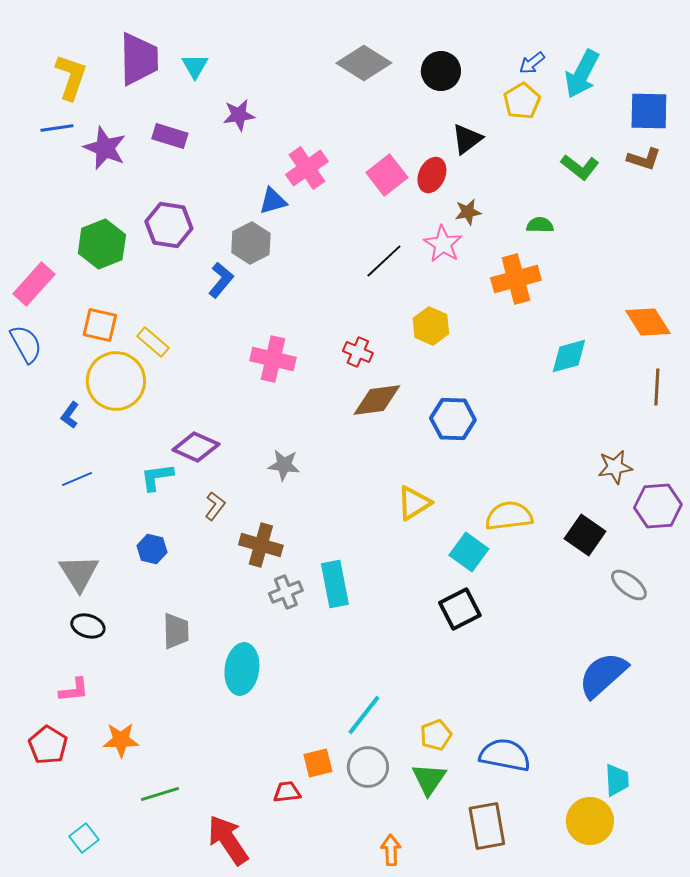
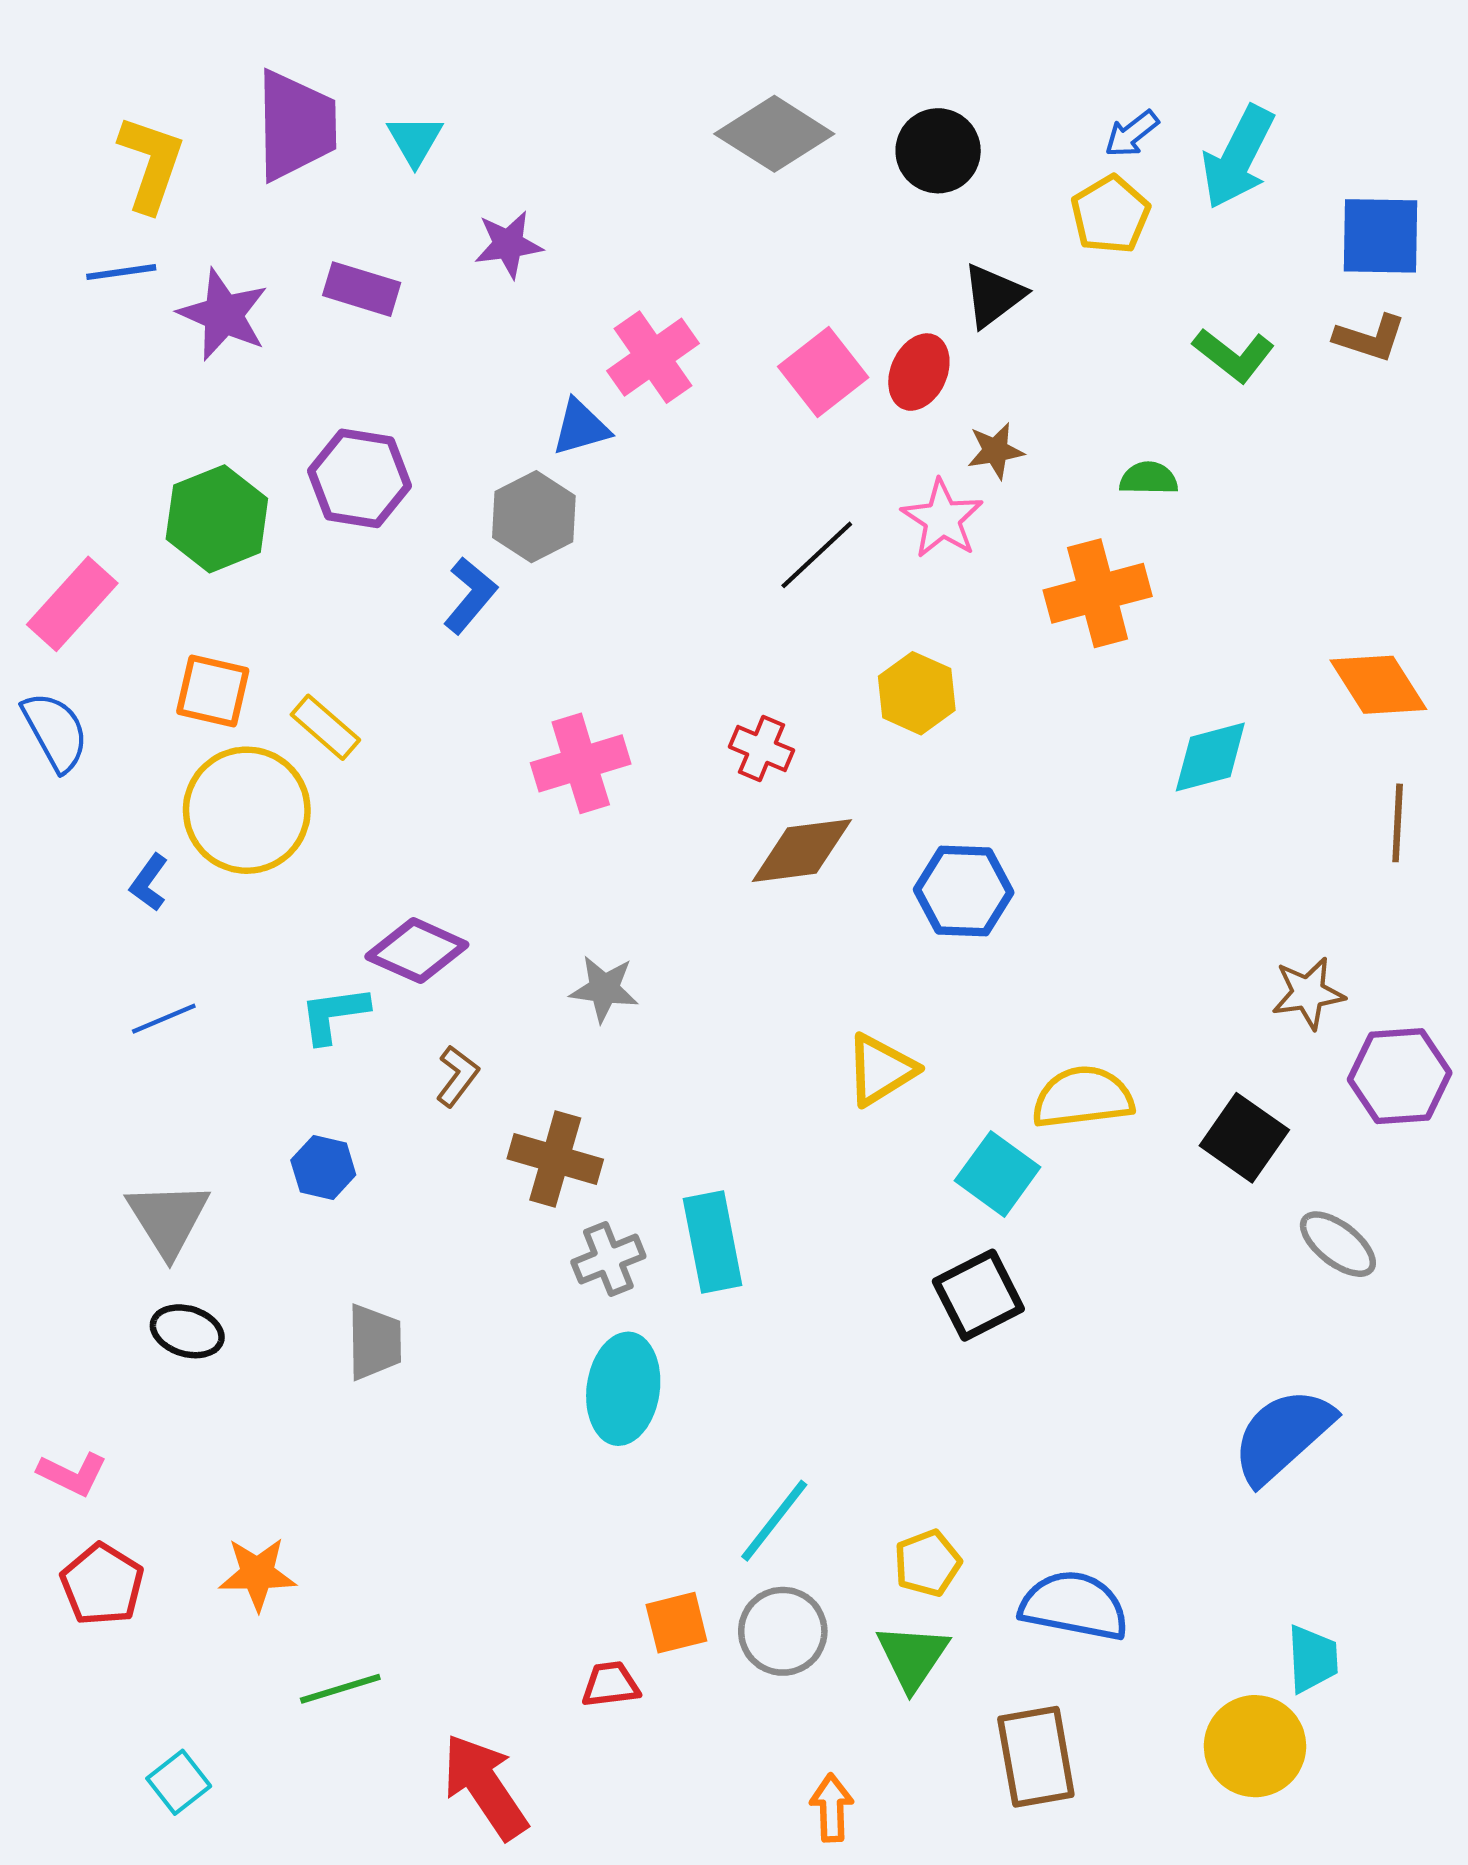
pink cross: (273, 359) -> (581, 763), turned -30
cyan ellipse: (242, 669) -> (623, 1389), moved
pink L-shape: (74, 690) -> (72, 1474), moved, turned 32

